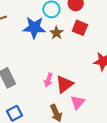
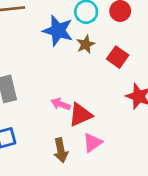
red square: (80, 28) -> (118, 57), moved
pink arrow: (48, 80) -> (61, 104), turned 80

